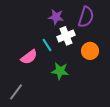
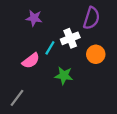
purple star: (56, 17) -> (34, 18), moved
cyan line: (47, 45) -> (50, 48), turned 64

